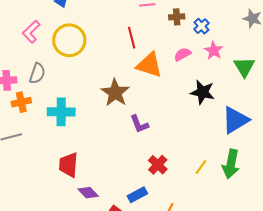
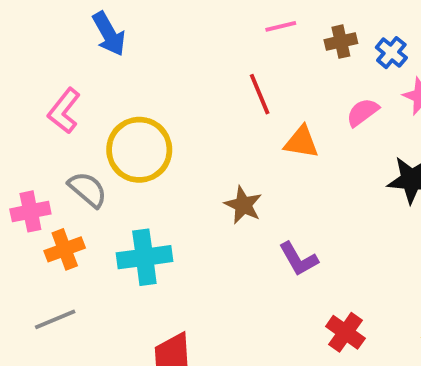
yellow circle: (69, 40) -> (139, 150), moved
orange triangle: (149, 65) -> (301, 142), size x0.7
gray semicircle: (37, 73) -> (88, 189), turned -60
brown star: (115, 93) -> (243, 205), size x0.7

